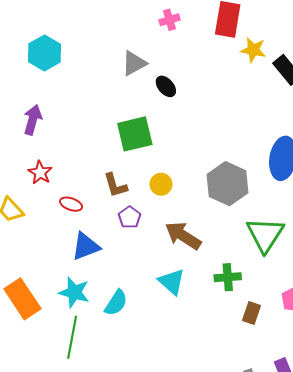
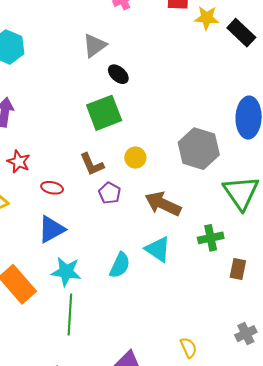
black ellipse: (166, 86) -> (118, 74), moved
blue triangle: (86, 246) -> (51, 229), moved
cyan semicircle: (116, 303) -> (120, 265), moved

